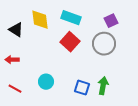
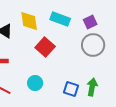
purple square: (111, 21) -> (90, 22), moved
red square: (70, 42) -> (45, 47), moved

